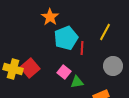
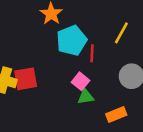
red square: (30, 68) -> (26, 79), turned 30
pink square: (64, 72) -> (81, 81), moved

